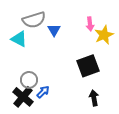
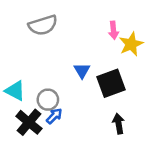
blue triangle: (54, 30) -> (82, 71), moved
cyan triangle: (19, 39) -> (15, 91), moved
gray circle: (29, 80) -> (48, 100), moved

